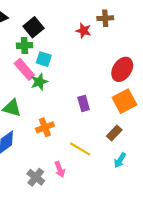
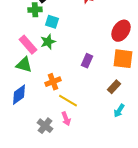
pink rectangle: (24, 69) -> (28, 45), moved
orange square: (124, 101) -> (123, 59), turned 35
purple rectangle: (84, 103) -> (87, 61), turned 40
yellow line: (80, 149) -> (68, 101), moved

